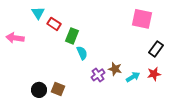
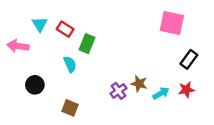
cyan triangle: (38, 13) -> (40, 24), moved
cyan semicircle: (82, 53) -> (70, 64), moved
black circle: (39, 90) -> (35, 85), moved

